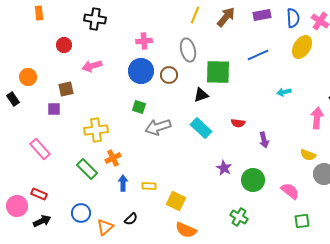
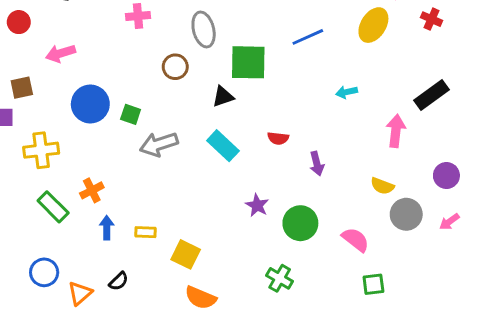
blue circle: (141, 71) -> (90, 104), moved
yellow cross: (96, 130) -> (41, 150), moved

